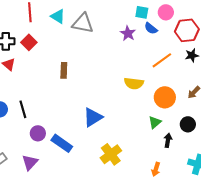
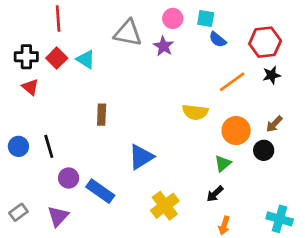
pink circle: (166, 12) -> (173, 18), moved
cyan triangle: (58, 16) -> (86, 59), moved
purple star: (128, 33) -> (163, 46), moved
brown rectangle: (64, 70) -> (102, 115), moved
black circle: (188, 124) -> (264, 150), moved
black arrow: (168, 140) -> (215, 194), moved, turned -144

